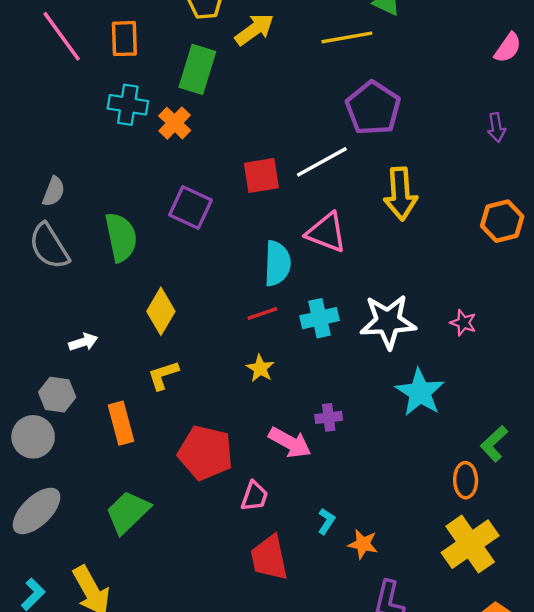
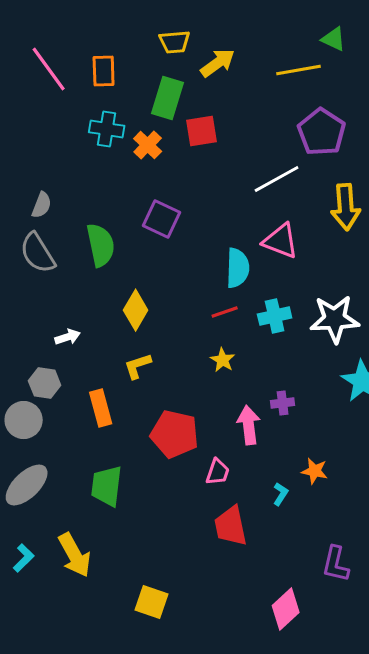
red square: (261, 176) -> (202, 131), moved
pink arrow: (290, 443) -> (249, 425), turned -126
green trapezoid: (128, 512) -> (107, 486), turned -39
orange star: (363, 544) -> (315, 471), moved

